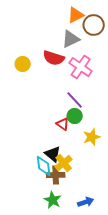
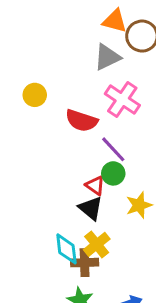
orange triangle: (76, 15) -> (115, 21), turned 42
red semicircle: (54, 58) -> (82, 121), moved
black triangle: (53, 154) -> (91, 208), moved

